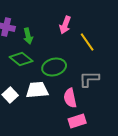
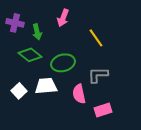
pink arrow: (65, 25) -> (63, 18), moved
pink rectangle: (77, 121) -> (103, 110), moved

